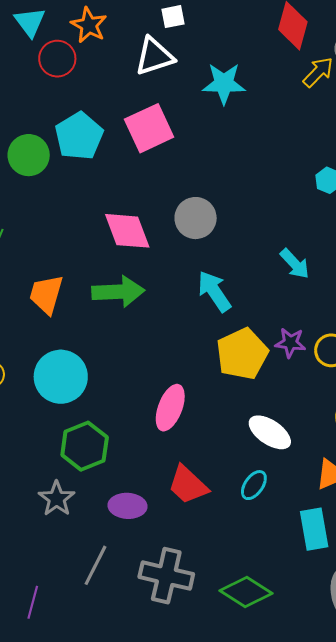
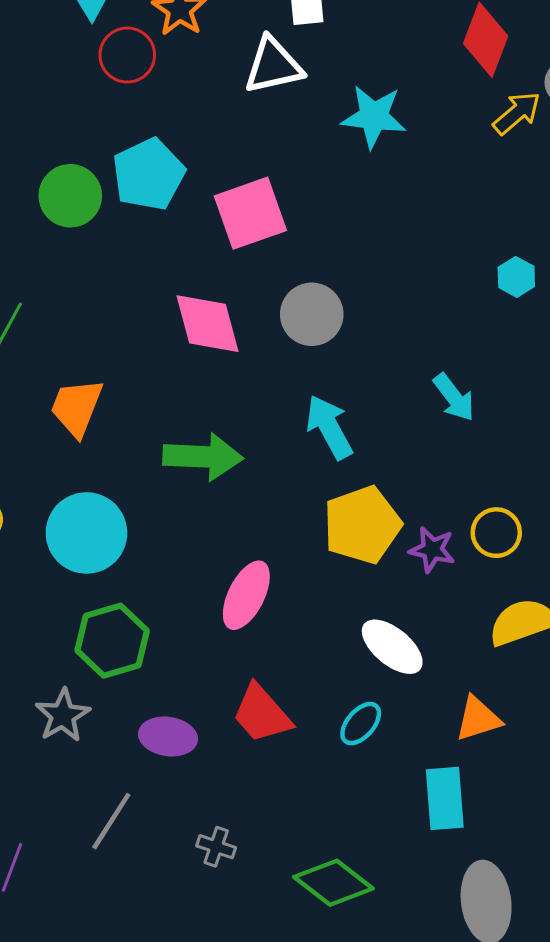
pink square: (149, 128) -> (250, 213), moved
green arrow: (118, 292) -> (203, 457), moved
purple star: (290, 343) -> (432, 550), moved
gray cross: (166, 576) -> (216, 847), size x0.5

